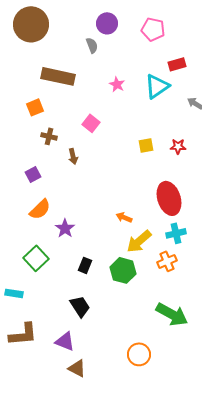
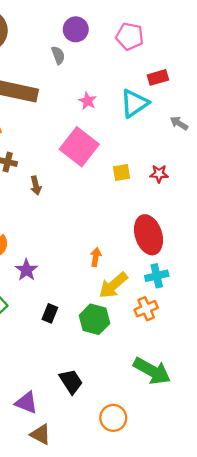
pink square: (91, 123) -> (79, 147), moved, size x1.8
orange arrow: (124, 217) -> (96, 257), turned 77
black trapezoid: (80, 306) -> (71, 381), moved

